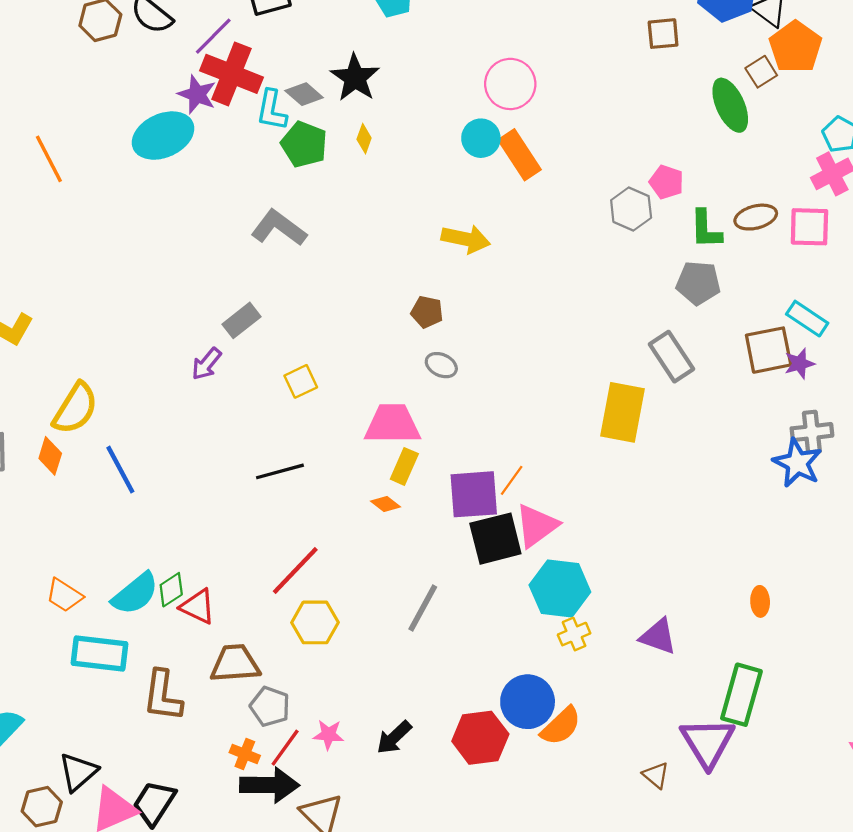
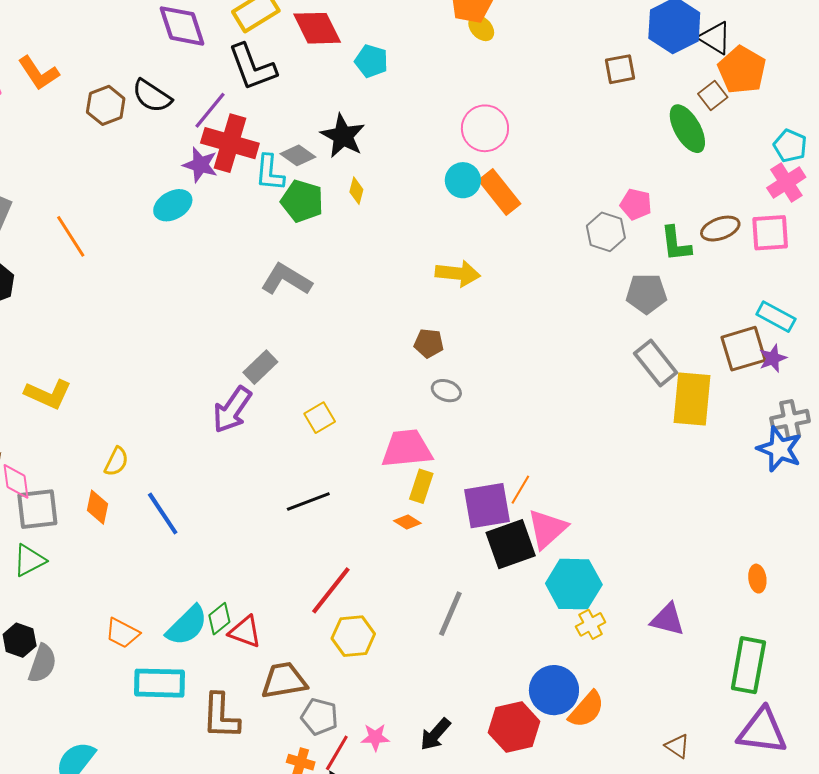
cyan ellipse: (163, 136) -> (173, 205), size x0.7
gray pentagon: (698, 283) -> (646, 294), moved
purple arrow: (206, 364) -> (232, 410), size x1.5
yellow semicircle: (75, 408) -> (116, 462), size x0.6
yellow rectangle: (623, 412) -> (692, 399), moved
purple triangle: (708, 742) -> (762, 731), moved, turned -46

